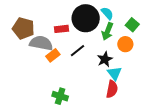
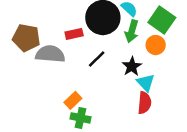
green square: (132, 25) -> (162, 20), size x1.5
orange rectangle: (53, 55) -> (73, 100), moved

